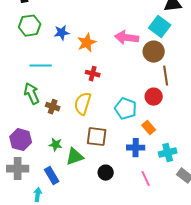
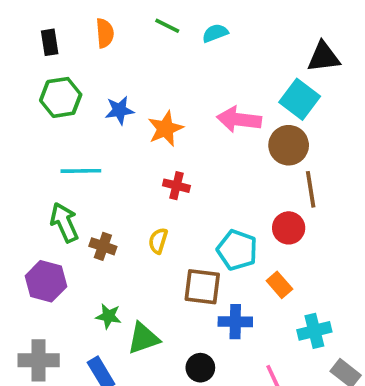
yellow semicircle: (83, 104) -> (158, 241), size x0.6
brown square: (97, 137) -> (202, 287), moved
purple hexagon: (21, 140) -> (46, 281), moved
blue cross: (136, 148) -> (235, 322), moved

